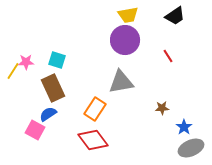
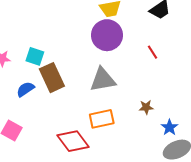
brown rectangle: (53, 88) -> (52, 78), moved
orange rectangle: (95, 109) -> (102, 119), moved, turned 45
blue semicircle: (48, 114) -> (25, 89), moved

